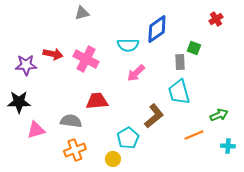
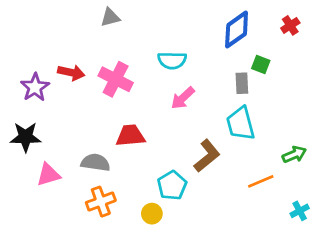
blue diamond: (157, 29) -> (237, 29), moved
purple star: (26, 65) -> (35, 87), turned -30
cyan cross: (228, 146) -> (300, 211), moved, turned -32

